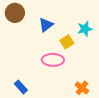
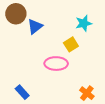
blue triangle: (46, 25) -> (35, 26), moved
cyan star: (85, 29) -> (84, 23), moved

